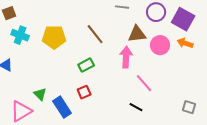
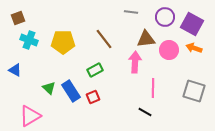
pink line: (144, 83) -> (153, 88), turned 42
green triangle: (40, 94) -> (49, 88), moved
blue rectangle: (62, 107) -> (71, 91), moved
gray square: (189, 107) -> (194, 91), moved, size x1.6

